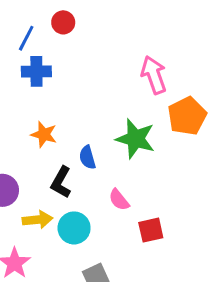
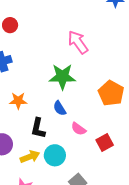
orange pentagon: (187, 116) -> (111, 93), moved
green star: (135, 139) -> (62, 77), moved
blue semicircle: (87, 157) -> (60, 108), moved

